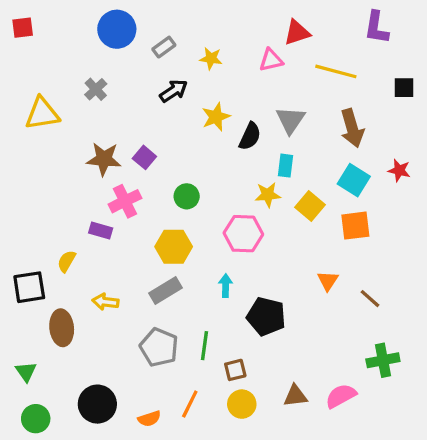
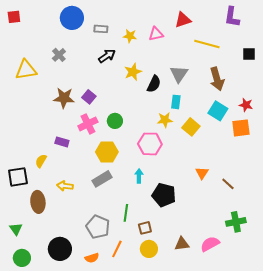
gray rectangle: (164, 47) -> (101, 29), turned 40
pink triangle: (271, 60) -> (156, 34), moved
pink cross: (125, 201) -> (88, 124), moved
orange square: (355, 226) -> (241, 128), moved
gray pentagon: (159, 347) -> (98, 227), moved

